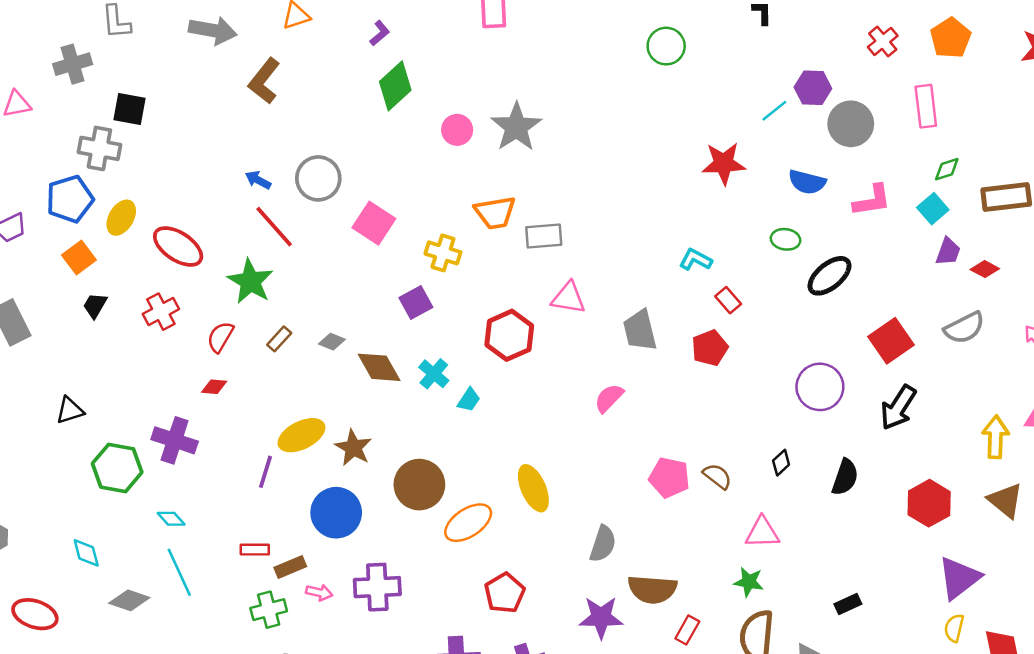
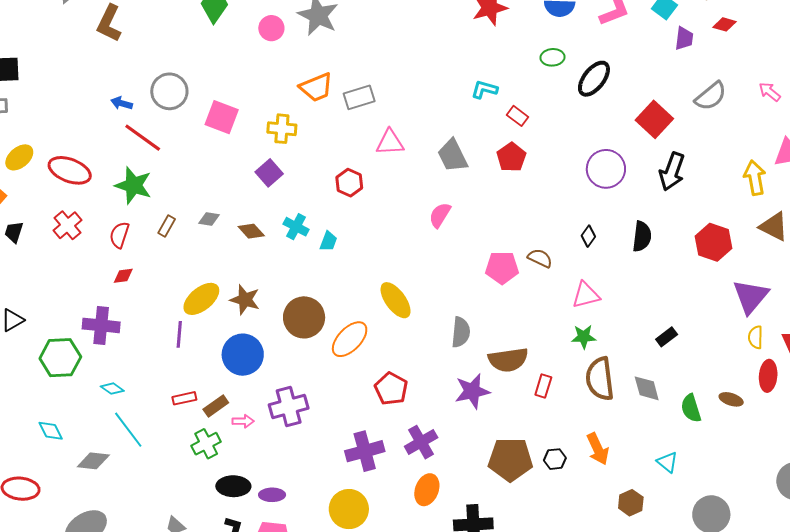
yellow ellipse: (121, 218) -> (19, 157), turned 32
red diamond: (985, 269) -> (725, 24), moved
red hexagon: (509, 335) -> (349, 183), size x0.7
brown diamond: (379, 367) -> (251, 231), size x0.7

